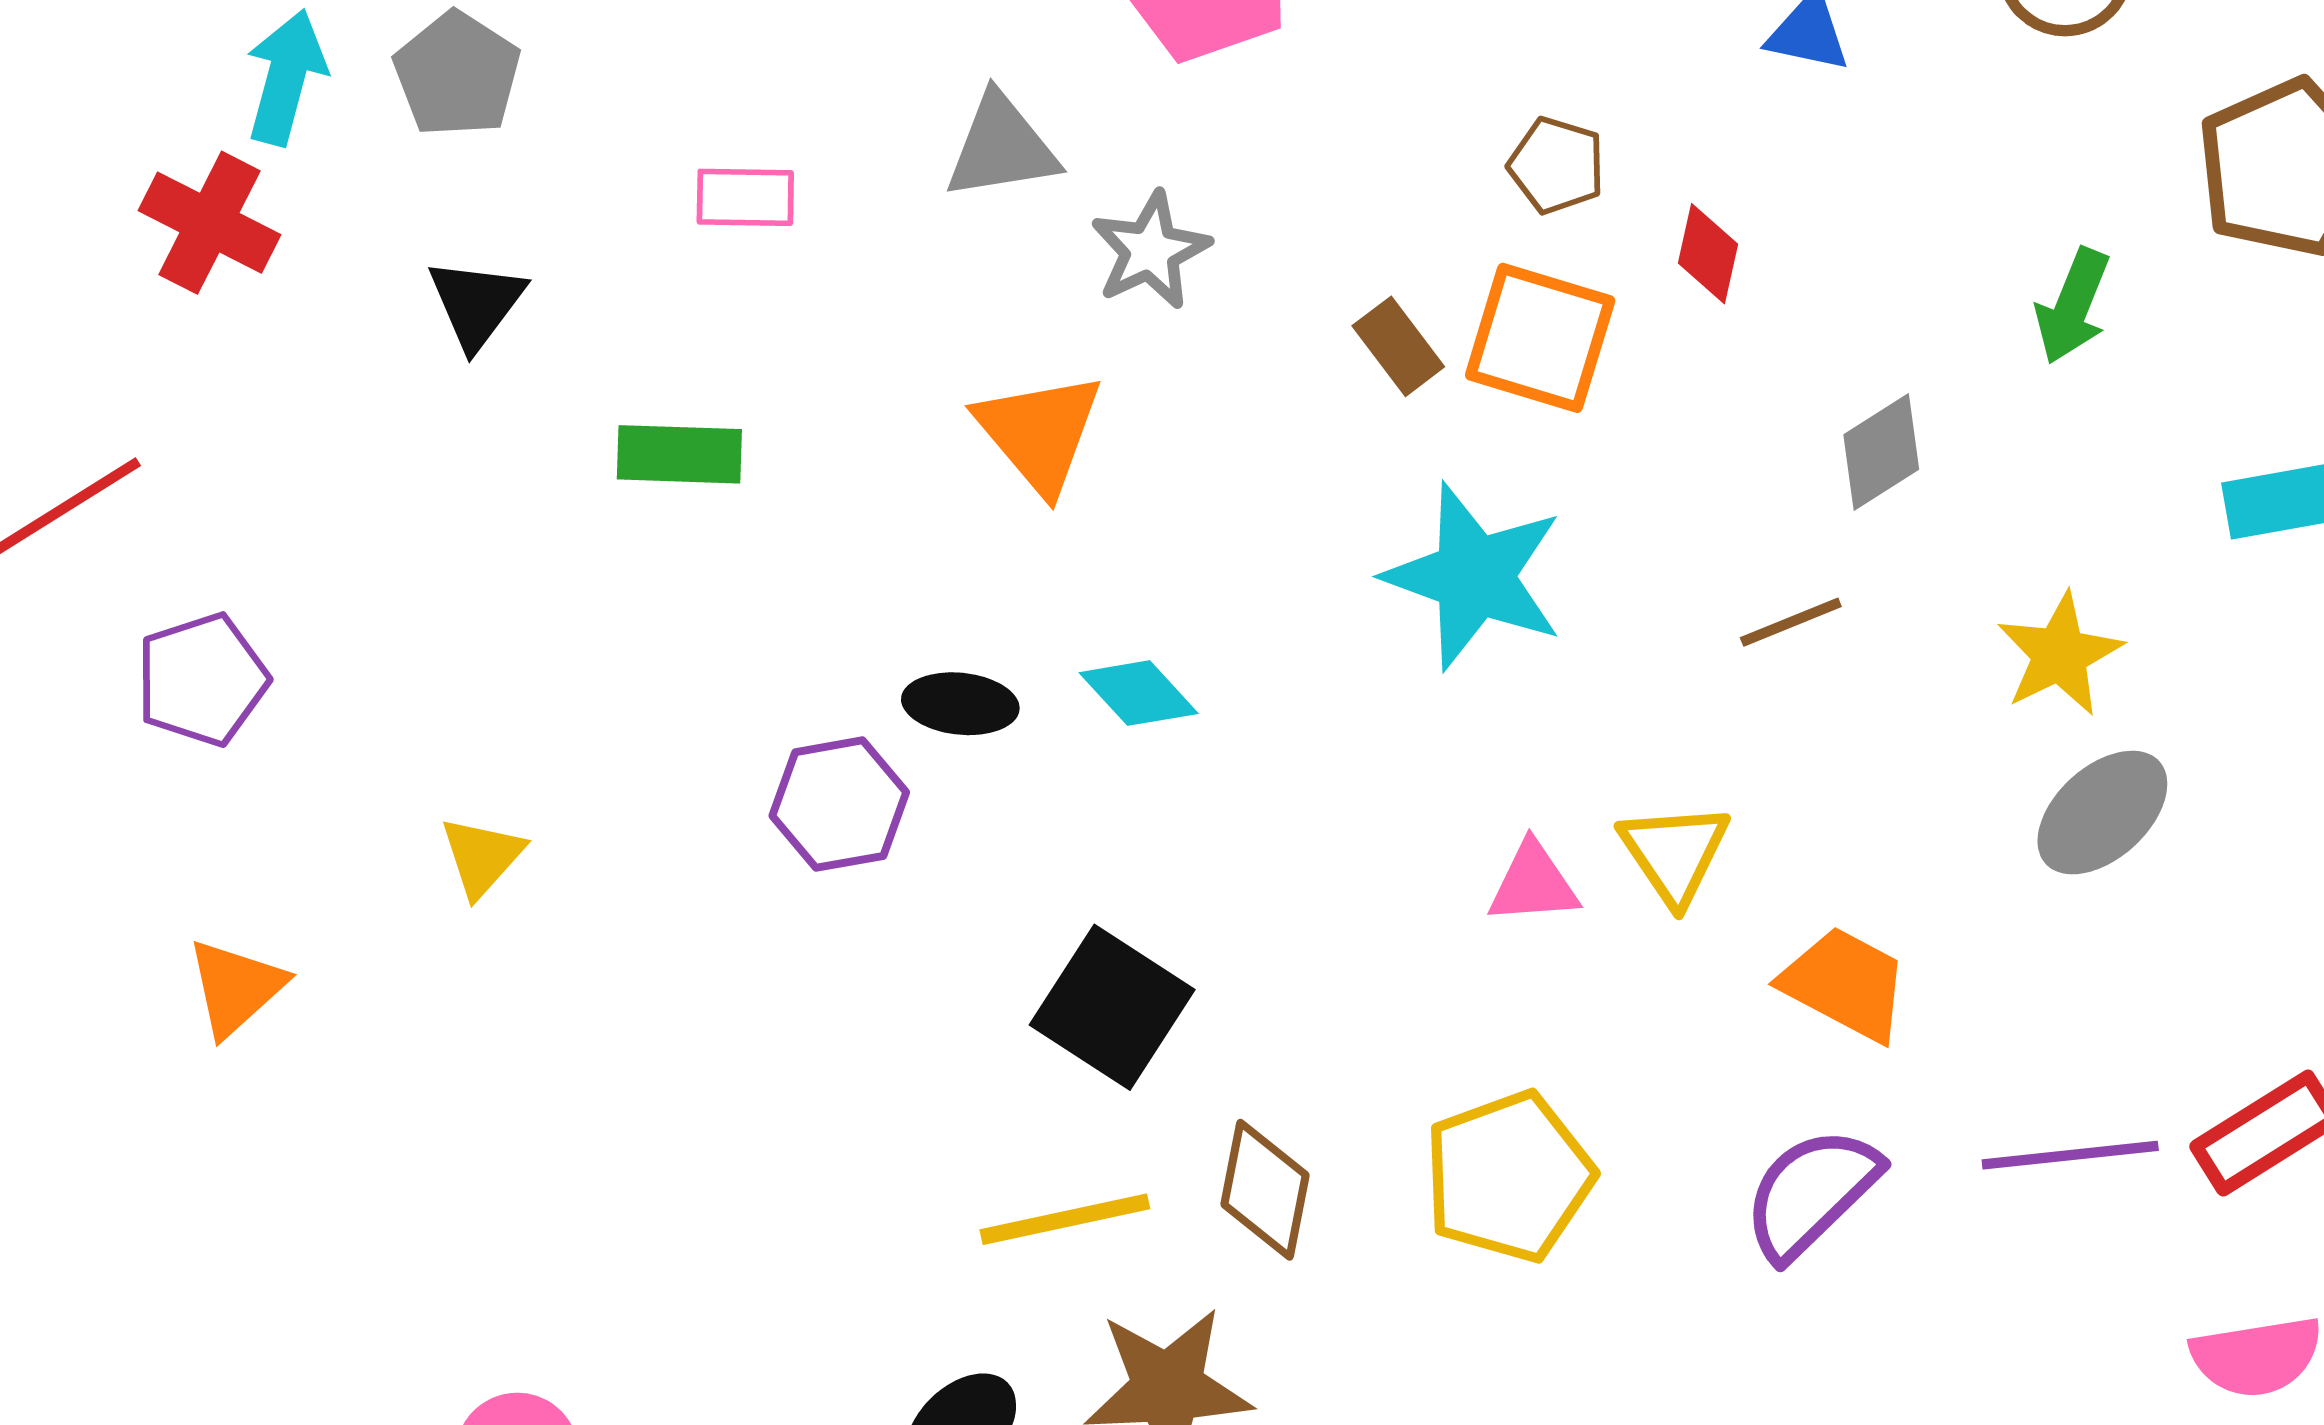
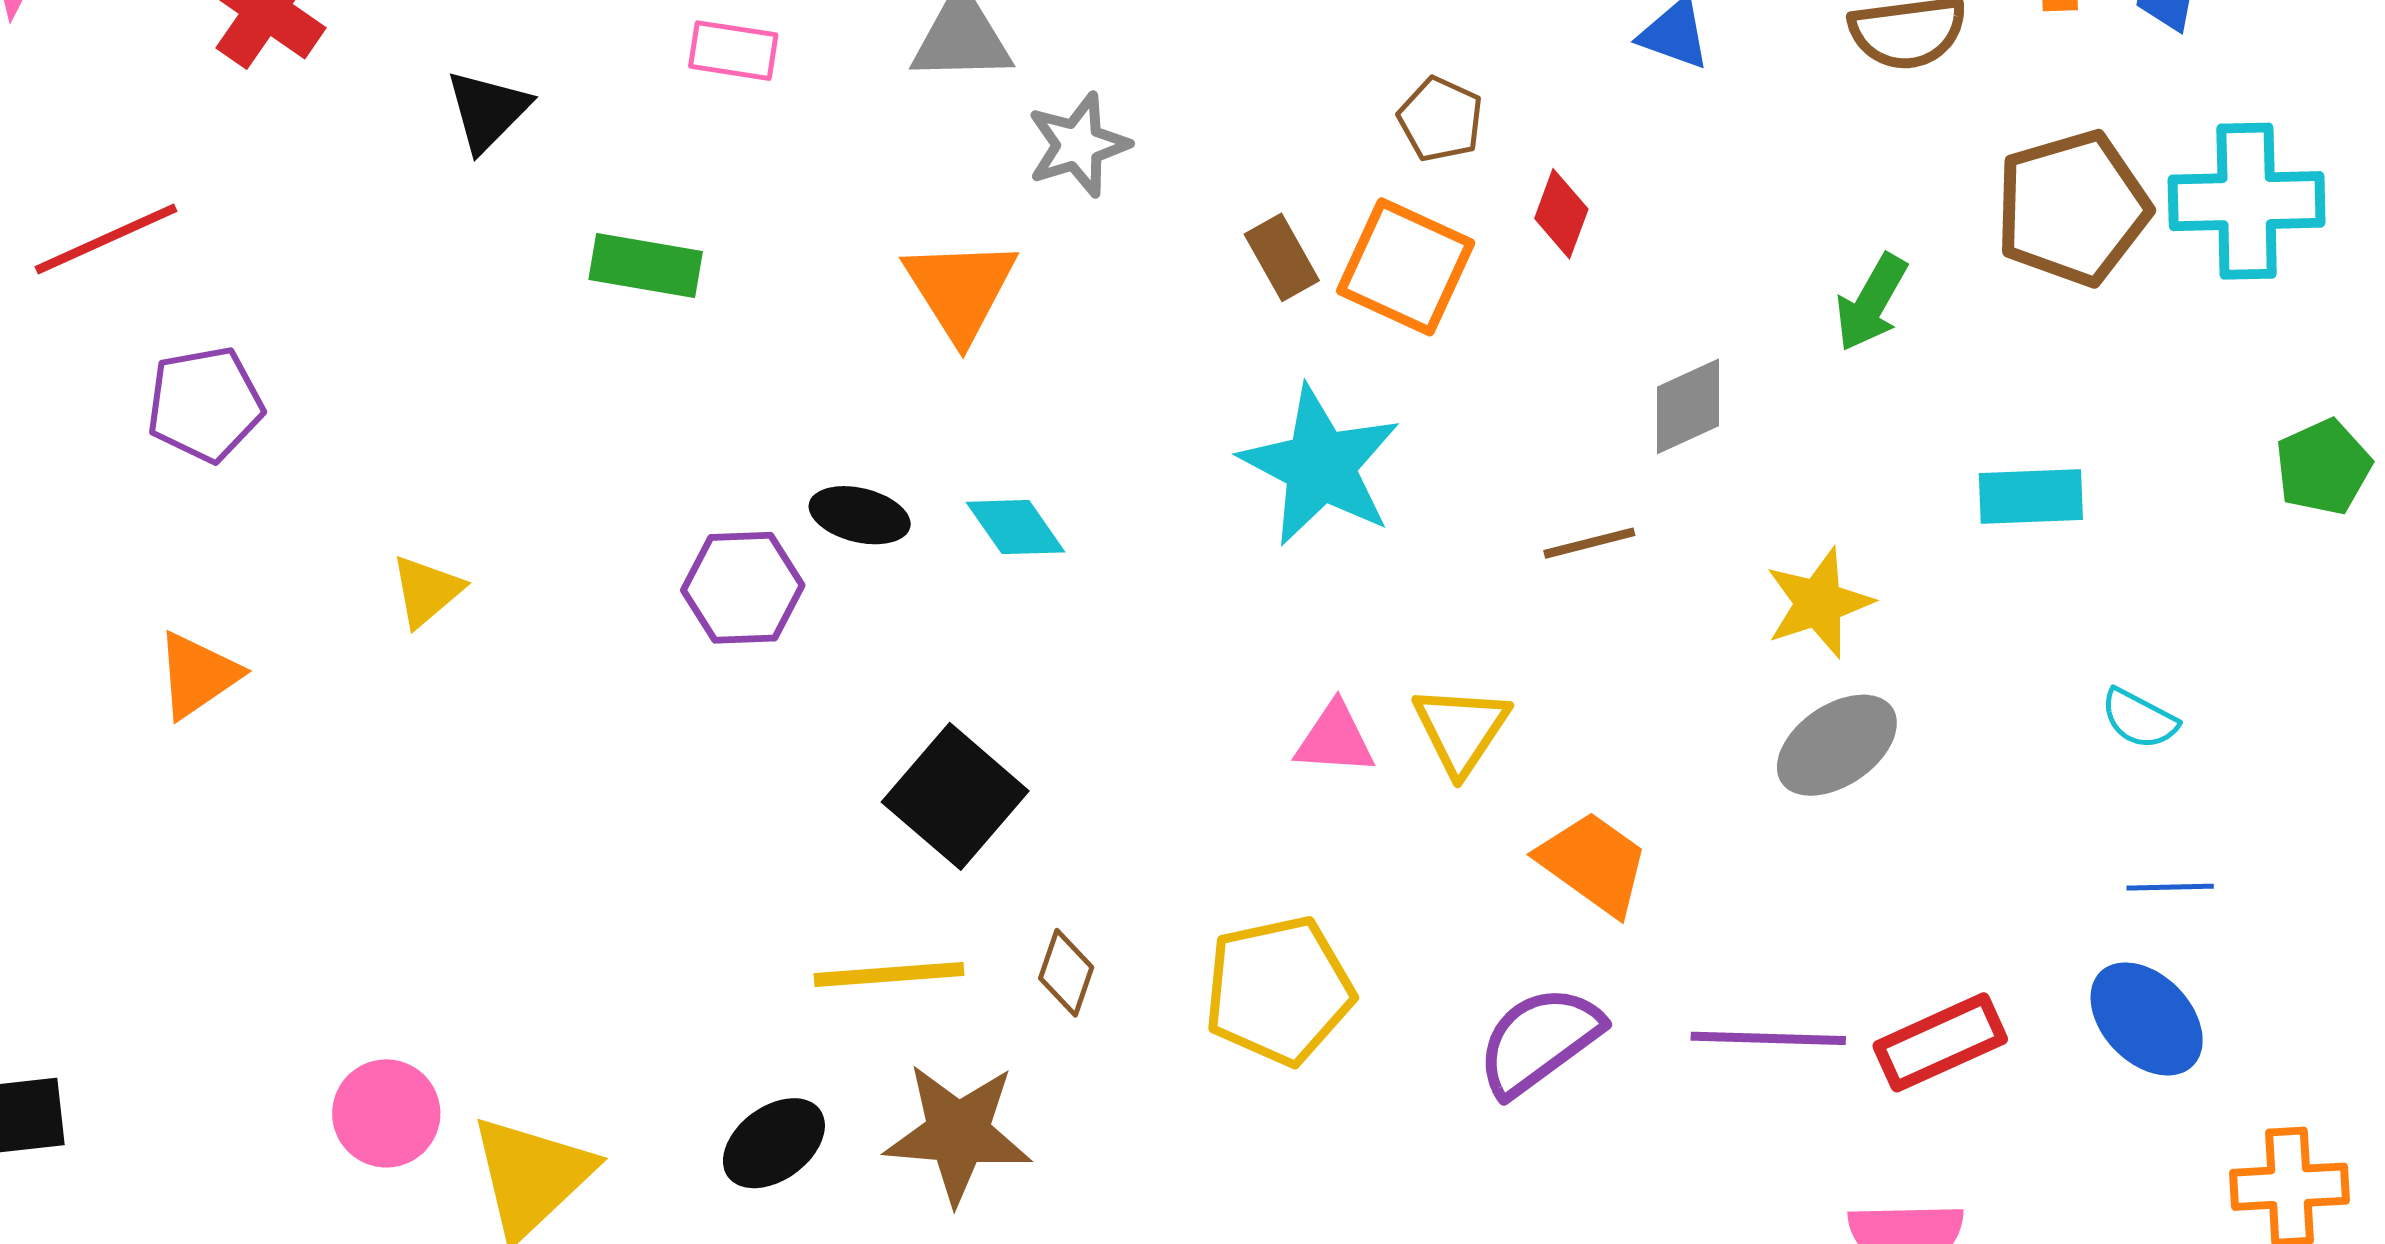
brown diamond: (1265, 1190) -> (1066, 973), size x0.7

